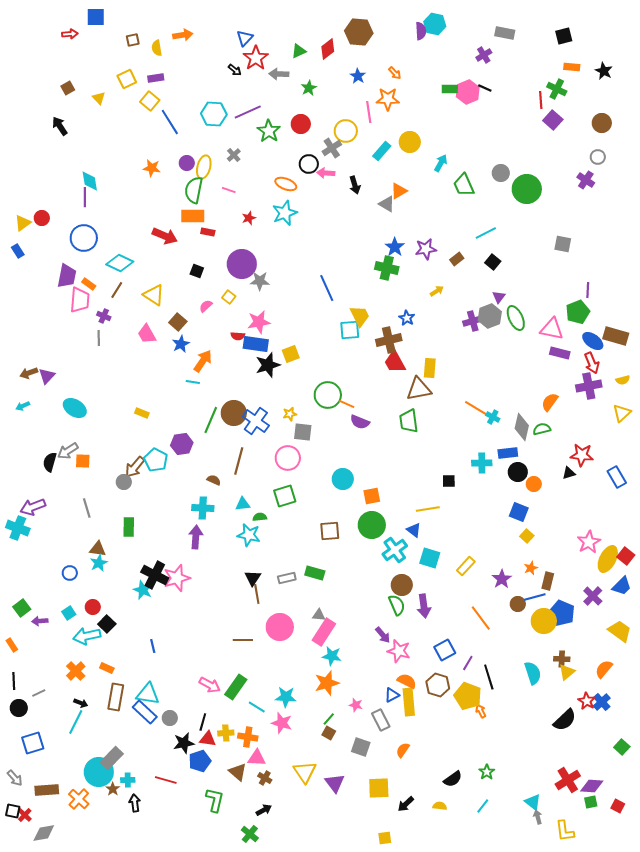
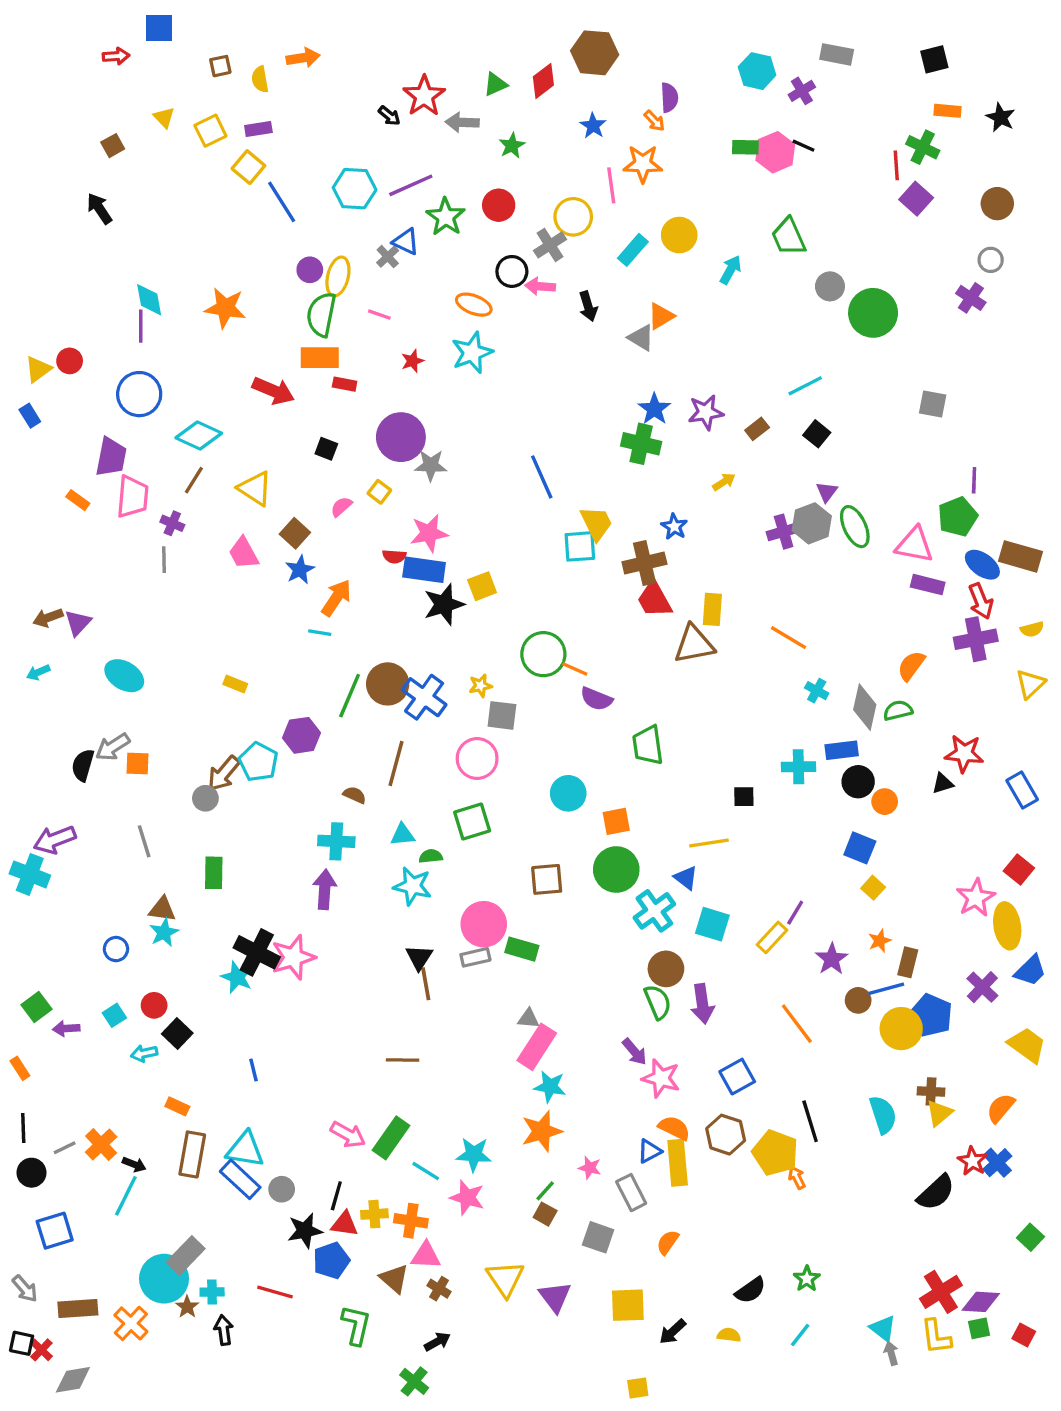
cyan hexagon: (435, 24) -> (757, 71), moved
purple semicircle: (421, 31) -> (669, 98), moved
blue triangle: (245, 38) -> (406, 242), moved, turned -48
yellow triangle: (99, 98) -> (164, 117), moved
orange star: (152, 168) -> (225, 308), moved, size x1.4
green trapezoid: (464, 185) -> (789, 237), moved
orange rectangle: (89, 284) -> (78, 500), moved
orange line: (476, 408) -> (789, 638), moved
green trapezoid: (409, 421) -> (648, 745), moved
red square: (626, 556) -> (1019, 870), moved
yellow ellipse: (608, 559) -> (1007, 926), turned -36
pink circle: (280, 627) -> (484, 924), moved
cyan arrow: (87, 636) -> (144, 1053), size x0.6
purple line: (468, 663) -> (795, 913), moved
orange cross: (76, 671) -> (101, 1144), moved
yellow L-shape: (565, 831) -> (936, 1337), moved

